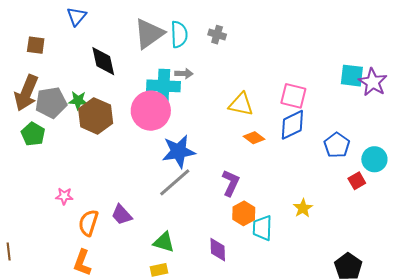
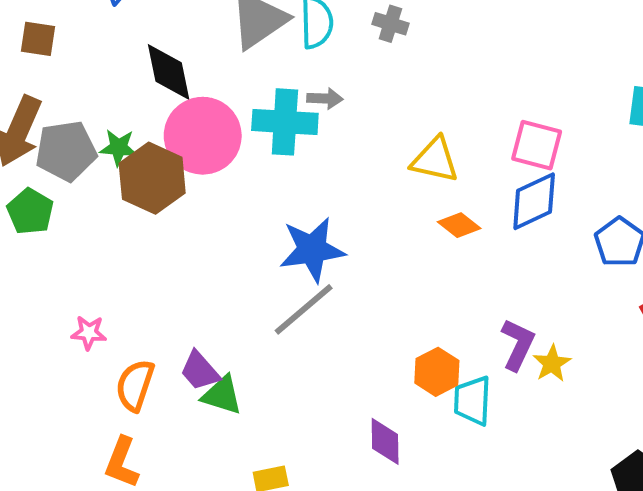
pink circle: (151, 111) -> (203, 136), moved
purple L-shape: (231, 183) -> (518, 344), moved
green triangle: (164, 242) -> (222, 395), moved

